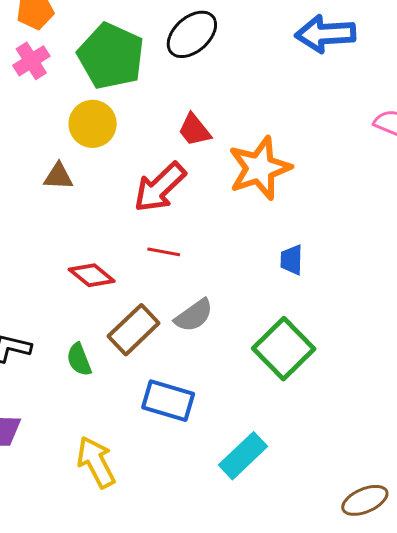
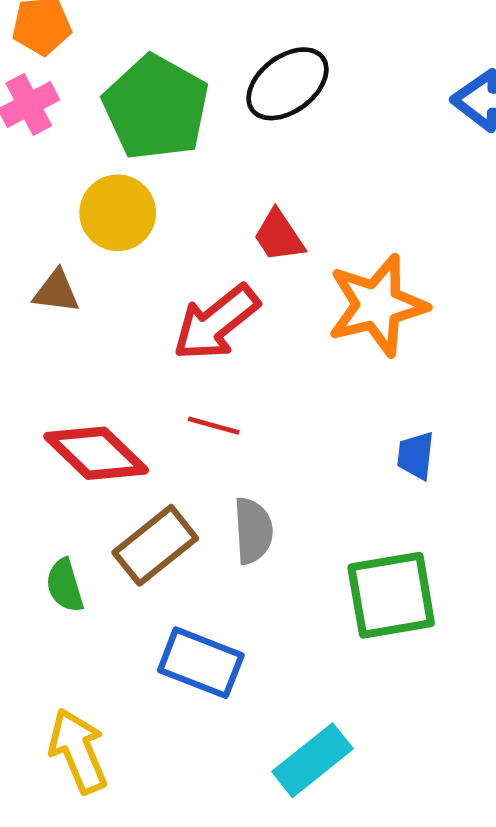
red diamond: (92, 275) -> (96, 453), size x1.4
gray semicircle: (194, 315) -> (253, 531), turned -63
green square: (284, 349) -> (391, 595), turned 30

